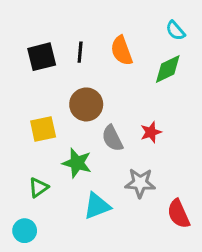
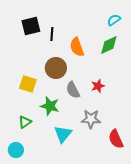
cyan semicircle: (175, 31) -> (114, 20), turned 96
orange semicircle: (122, 51) -> (77, 47), moved
black square: (42, 57) -> (31, 26), moved
yellow square: (43, 129) -> (28, 84), turned 30
cyan triangle: (97, 206) -> (63, 134), turned -30

